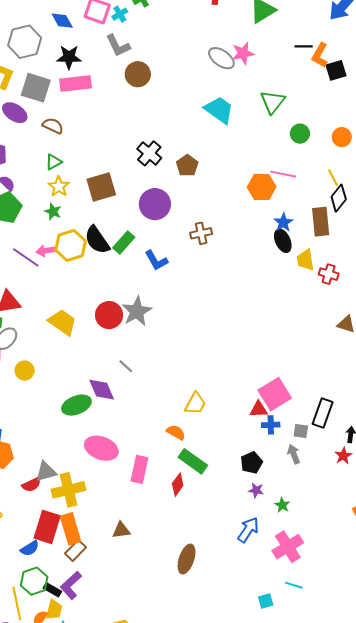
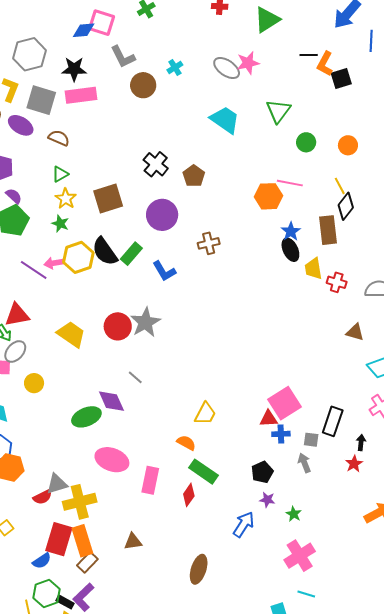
cyan cross: (120, 14) -> (175, 67), moved
blue diamond: (62, 21) -> (84, 30), moved, turned -65
blue arrow: (248, 530) -> (244, 524), moved

